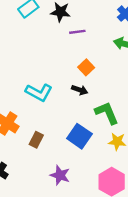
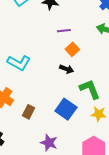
purple line: (77, 32) -> (64, 31), moved
cyan L-shape: (39, 92) -> (19, 63), moved

